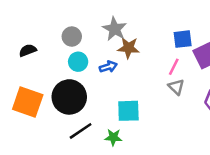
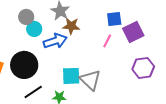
cyan circle: (78, 62) -> (34, 29), moved
blue arrow: (108, 67) -> (55, 41), size x1.6
gray triangle: (176, 87) -> (90, 80), moved, size x1.6

